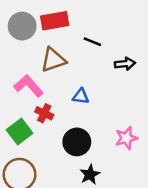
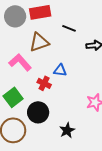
red cross: (44, 113) -> (44, 83), moved
black circle: (77, 142) -> (38, 112), moved

